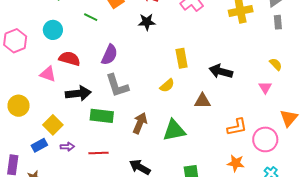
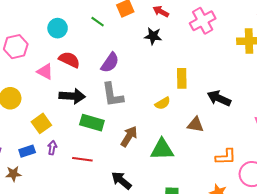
pink hexagon: (15, 41) -> (16, 47), moved
blue rectangle: (39, 145) -> (27, 151), moved
purple arrow: (67, 147) -> (52, 148), turned -88

